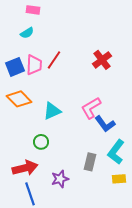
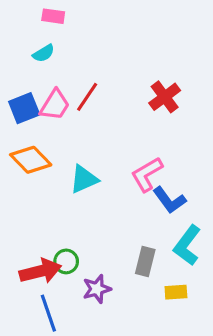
pink trapezoid: (34, 65) -> (55, 105), turned 30
green circle: (41, 142) -> (66, 261), moved
yellow rectangle: (119, 179) -> (176, 292), moved

